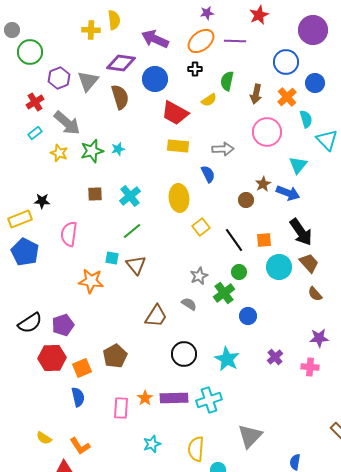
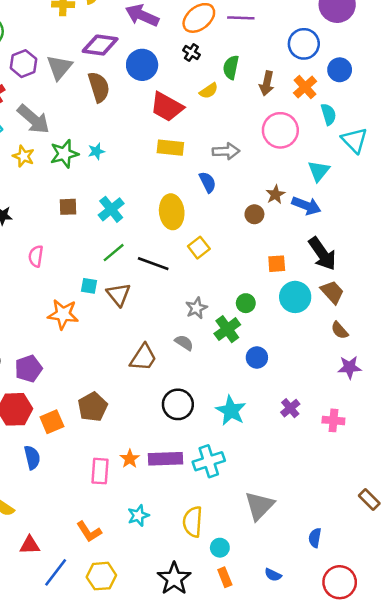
black cross: (195, 69) -> (191, 52), turned 32
pink semicircle: (69, 234) -> (36, 256), size x0.7
black line: (234, 240) -> (153, 264), moved, turned -35
purple star: (319, 338) -> (349, 367), moved
blue semicircle: (78, 397) -> (32, 458), moved
orange L-shape: (80, 446) -> (89, 532), moved

